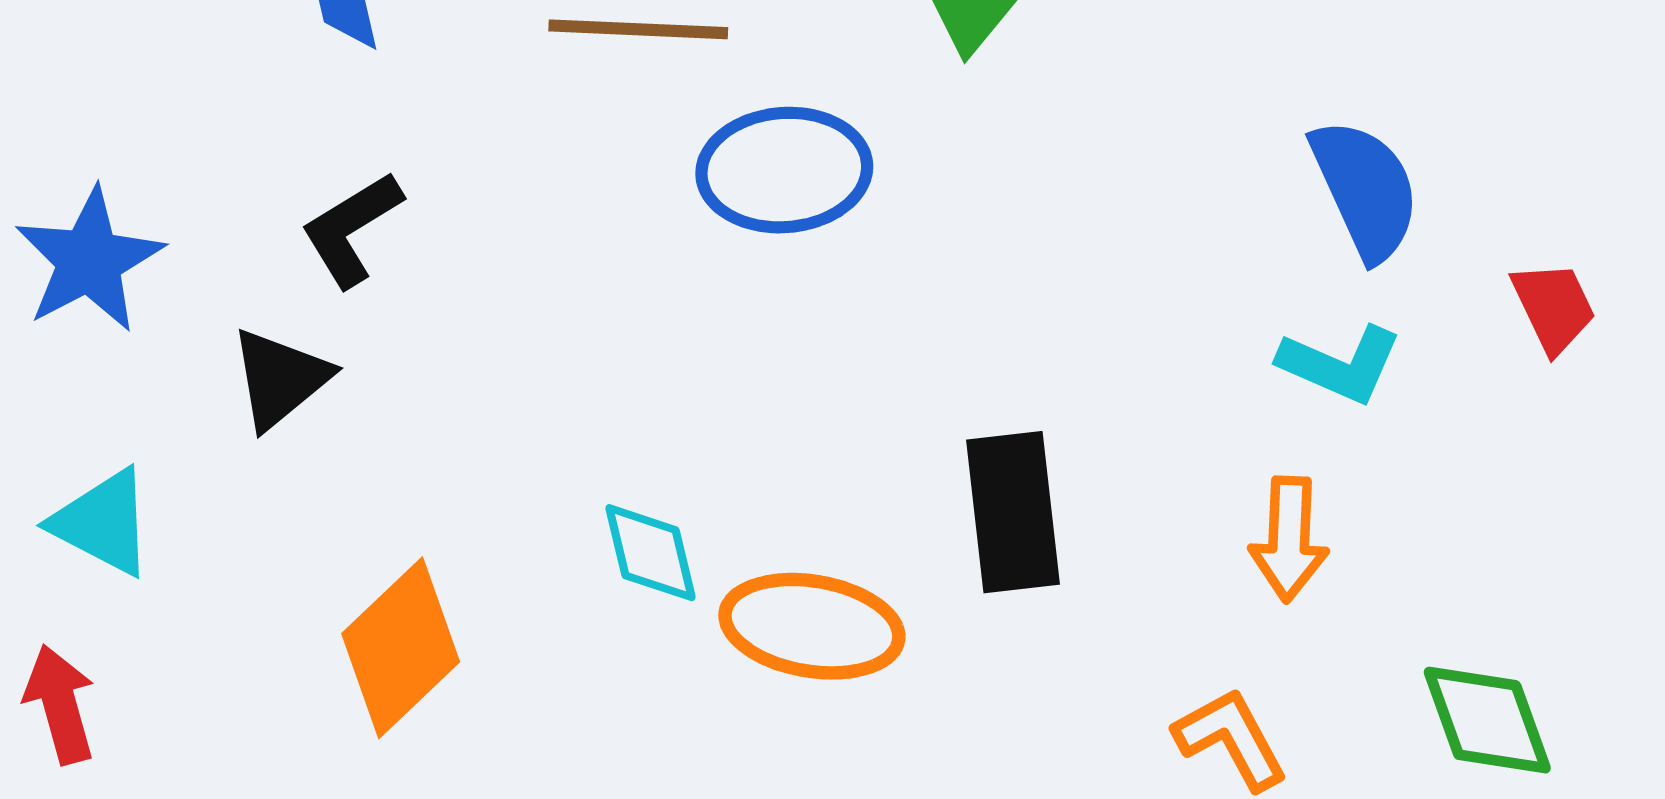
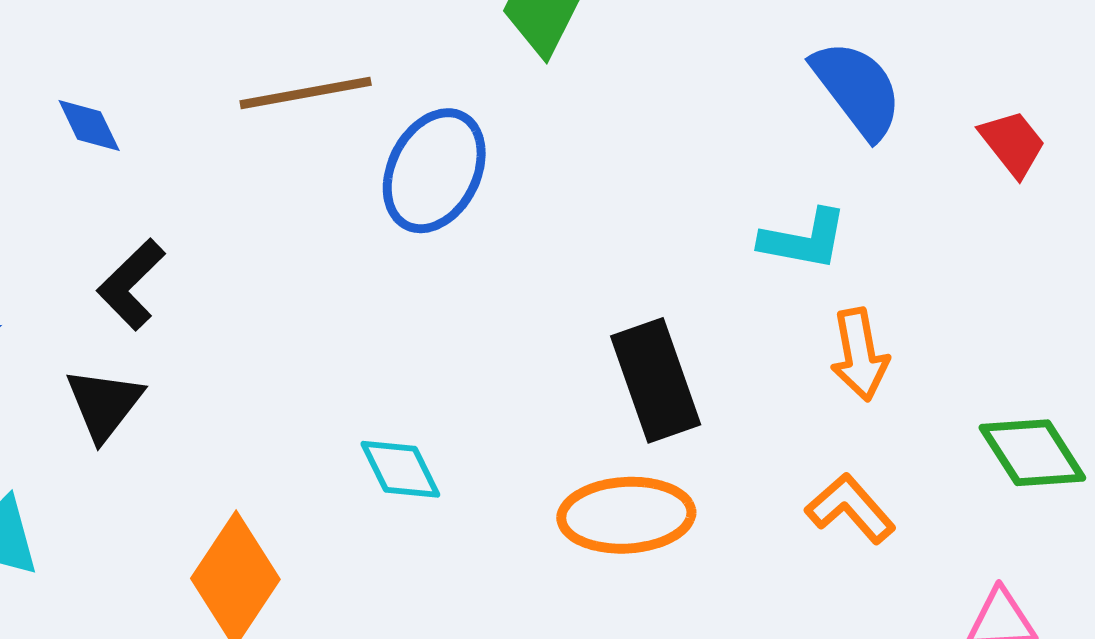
blue ellipse: (784, 170) -> (434, 171), turned -46
cyan L-shape: (1340, 364) -> (804, 240), moved
orange ellipse: (812, 626) -> (626, 515), moved

